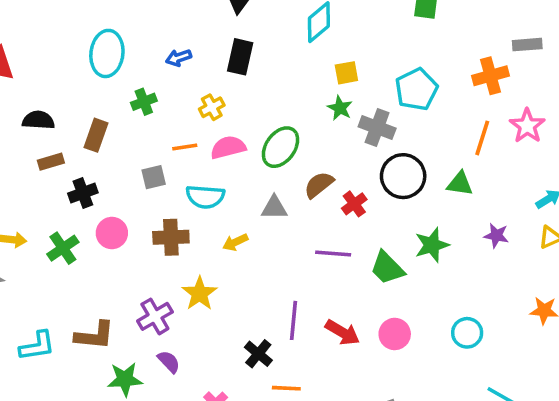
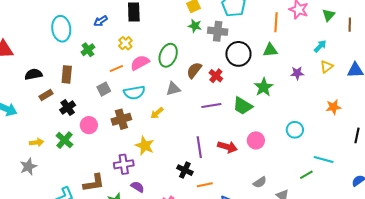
purple cross: (155, 316) -> (124, 164), turned 36

